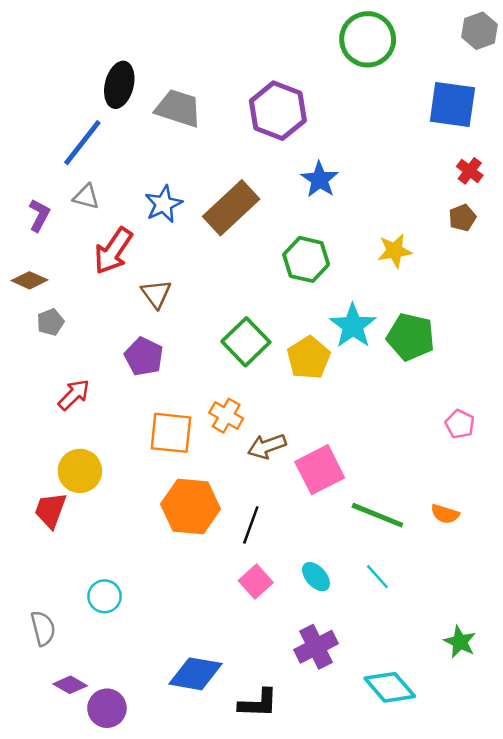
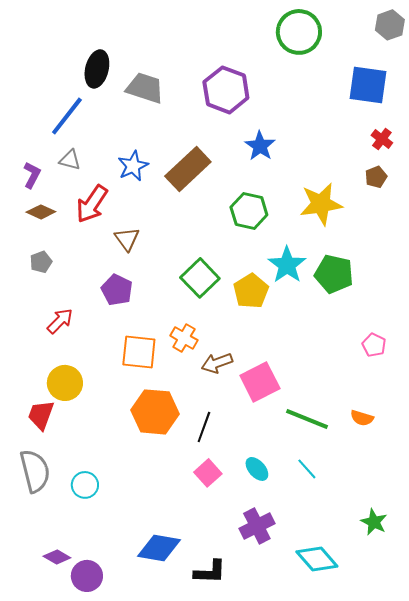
yellow star: (395, 251) -> (321, 204), size x1.5
brown diamond: (30, 280) -> (41, 212), moved
gray semicircle: (43, 628) -> (35, 471), moved, size x1.5

